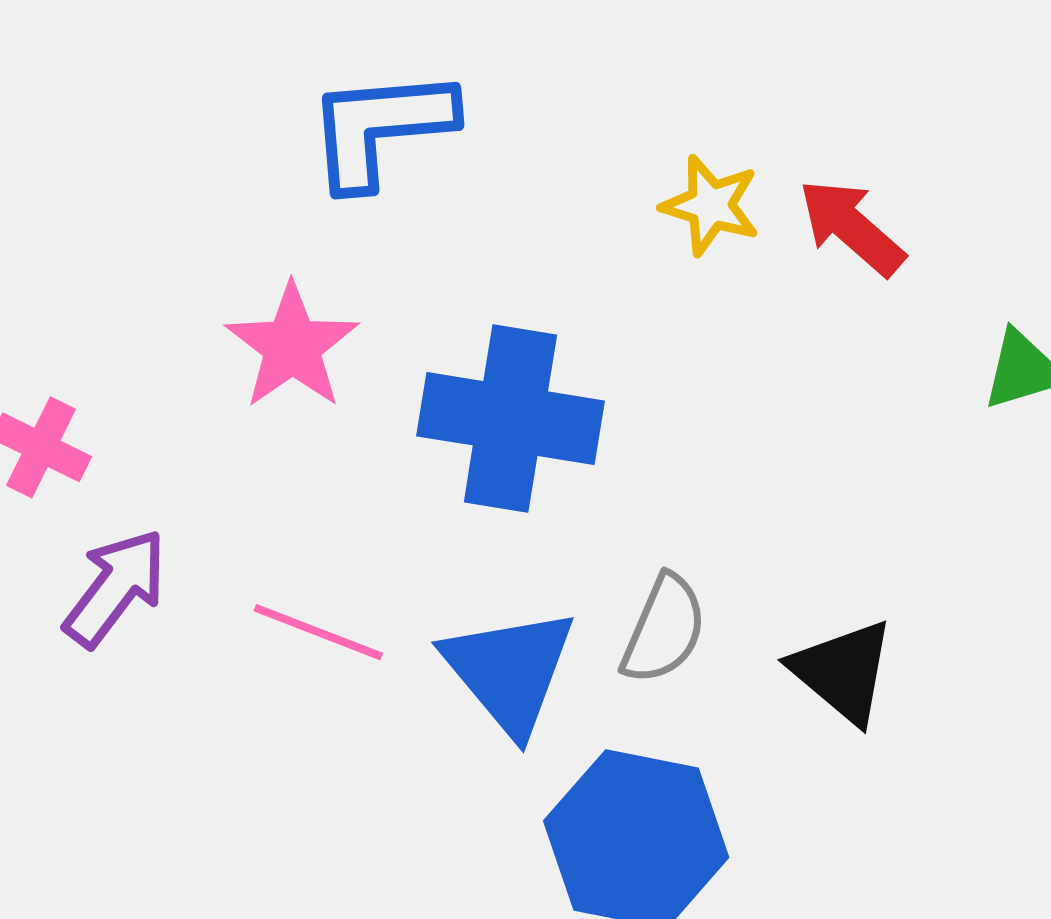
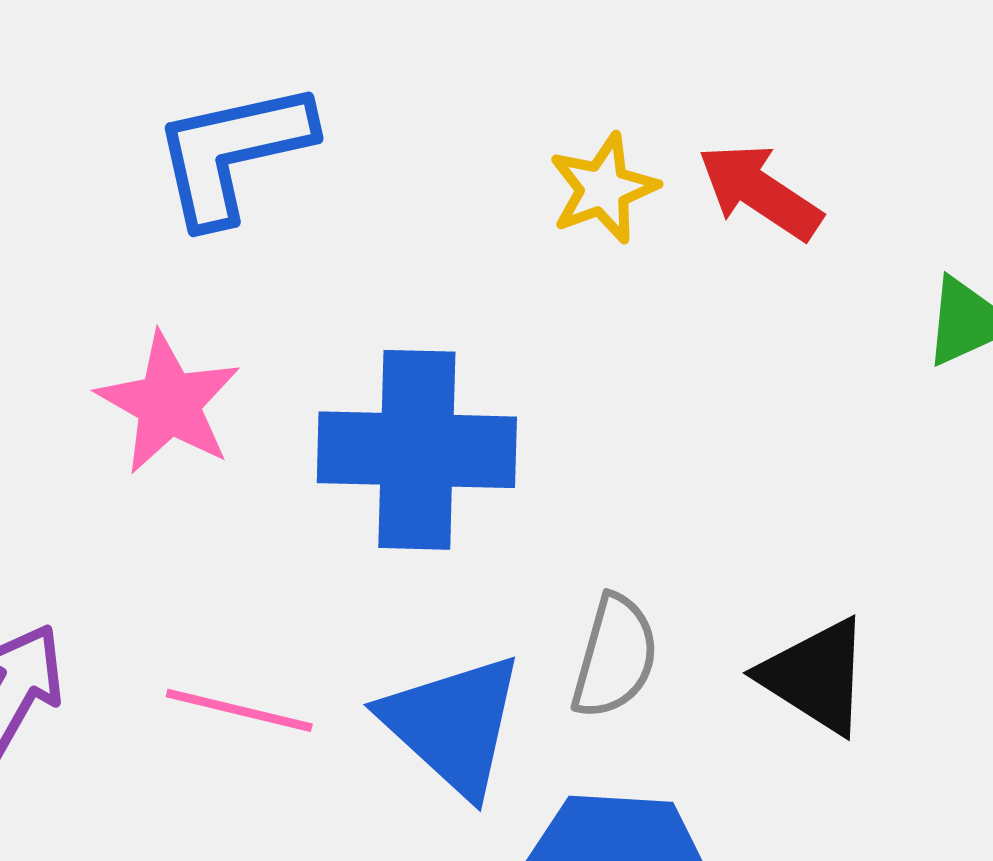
yellow star: (711, 205) -> (603, 188), turned -30

